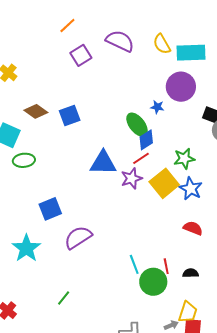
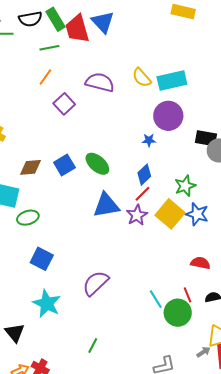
brown diamond: (36, 111) -> (30, 167), turned -30
green ellipse: (137, 125) -> (97, 164), moved
blue square: (50, 209) -> (42, 259), moved, turned -30
red semicircle: (193, 228) -> (200, 263), moved

